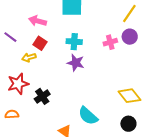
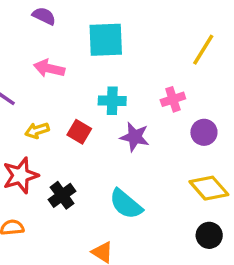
purple circle: (130, 37) -> (204, 132), moved
red square: (40, 43) -> (79, 132), moved
purple star: (76, 63) -> (135, 137), moved
cyan semicircle: (88, 116) -> (126, 204), moved

